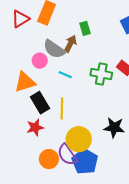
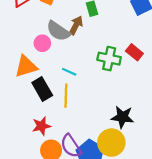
cyan line: (65, 75) -> (69, 72), moved
red star: (35, 127) -> (41, 126), moved
yellow circle: (79, 139) -> (111, 143), moved

